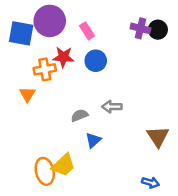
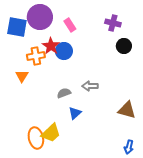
black circle: (158, 30) -> (124, 46), moved
red star: (63, 57) -> (51, 46), turned 30
blue circle: (96, 61) -> (64, 51), moved
brown triangle: (158, 137) -> (127, 110), turned -42
blue arrow: (150, 183) -> (129, 147), moved, turned 88

